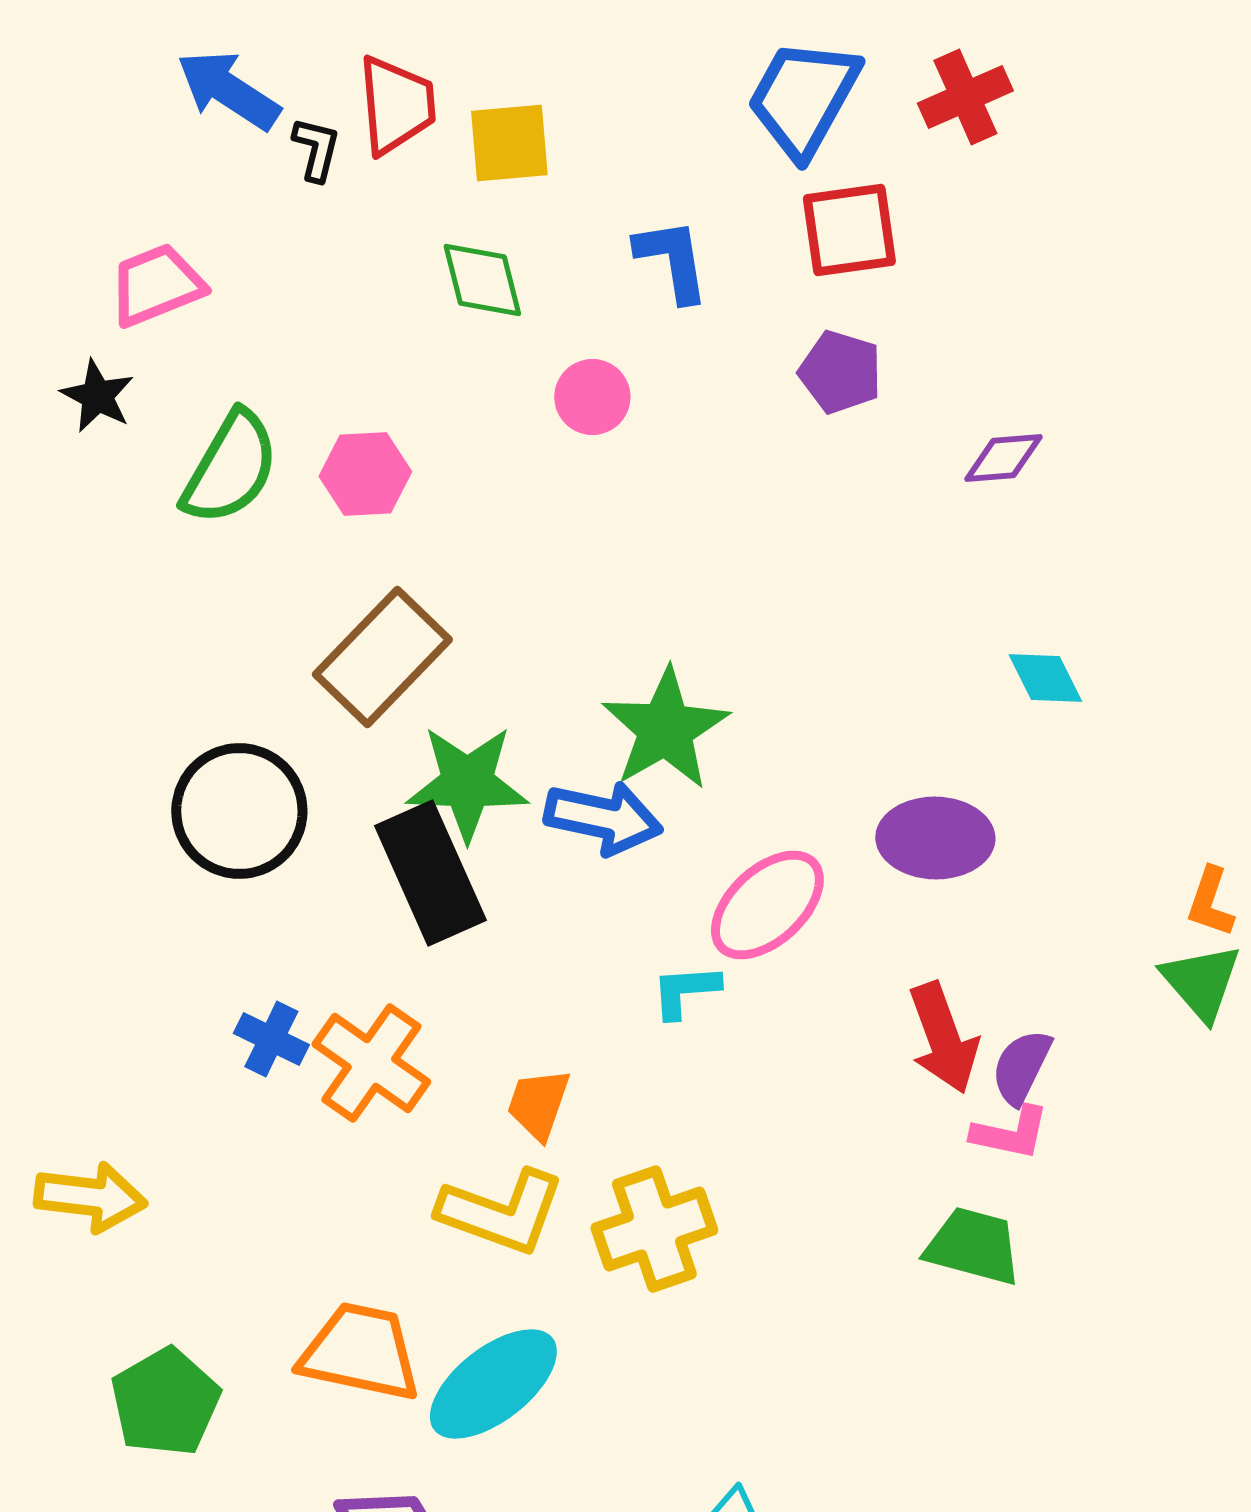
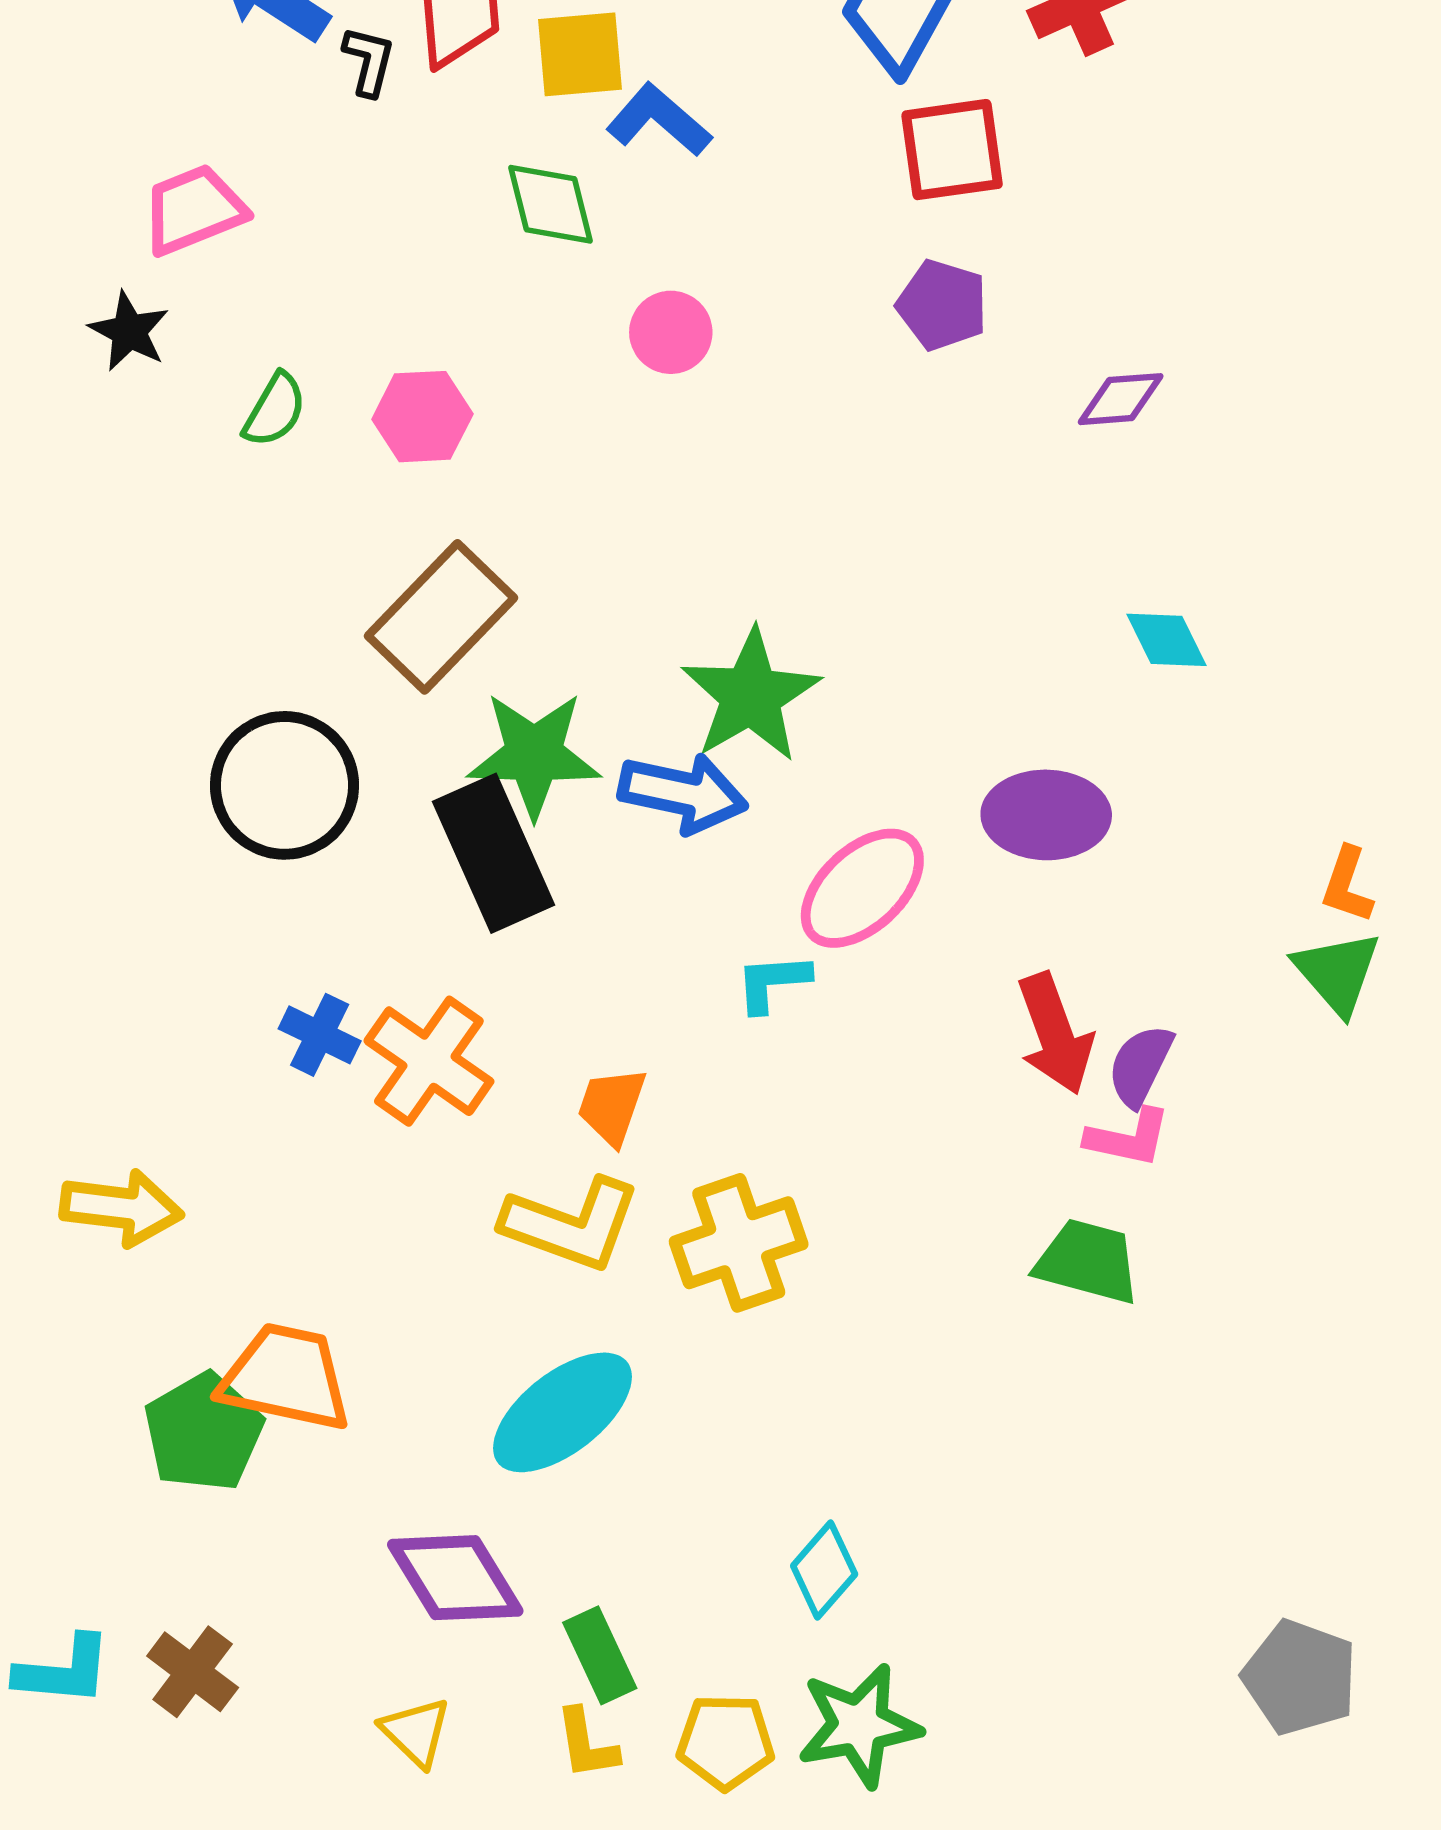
blue L-shape: (672, 260) -> (659, 120), moved, turned -40
green semicircle: (230, 468) -> (275, 410), size x0.6
orange trapezoid: (360, 1352) -> (286, 1377), moved

